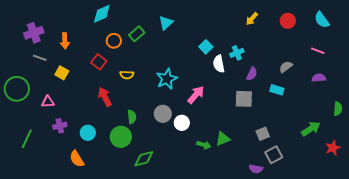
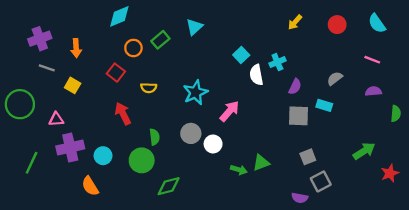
gray square: (244, 99) -> (298, 116), moved
green semicircle: (338, 109) -> (396, 114), moved
purple cross: (60, 126) -> (70, 147), size x1.6

